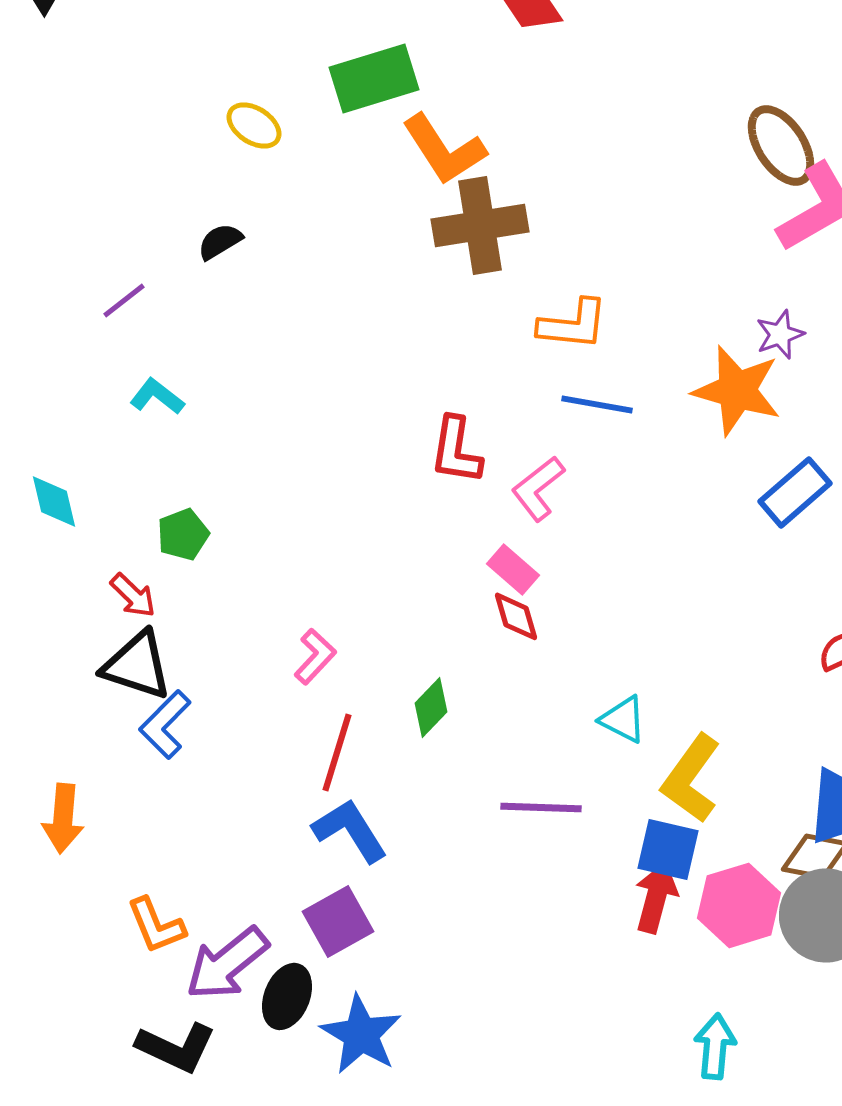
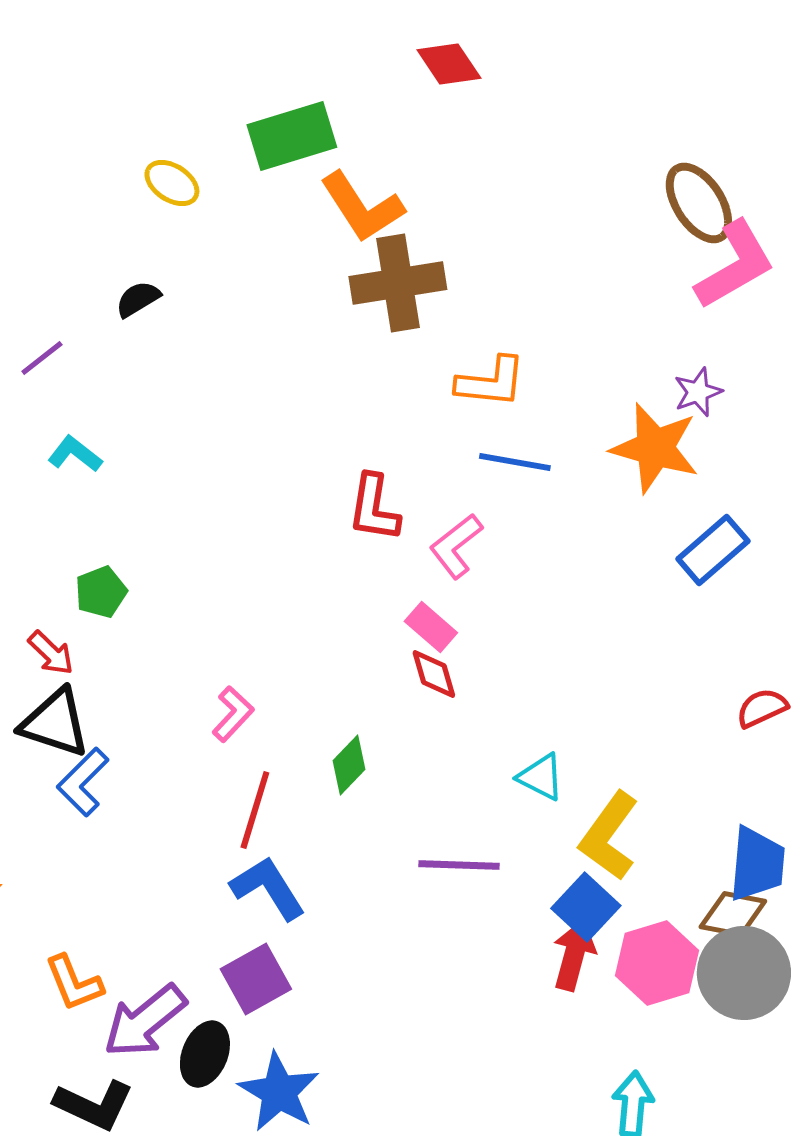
blue square: (668, 849) -> (586, 907), turned 30

